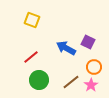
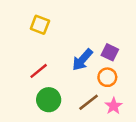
blue arrow: (66, 48) -> (82, 60), turned -78
orange circle: (94, 67) -> (107, 77), moved

